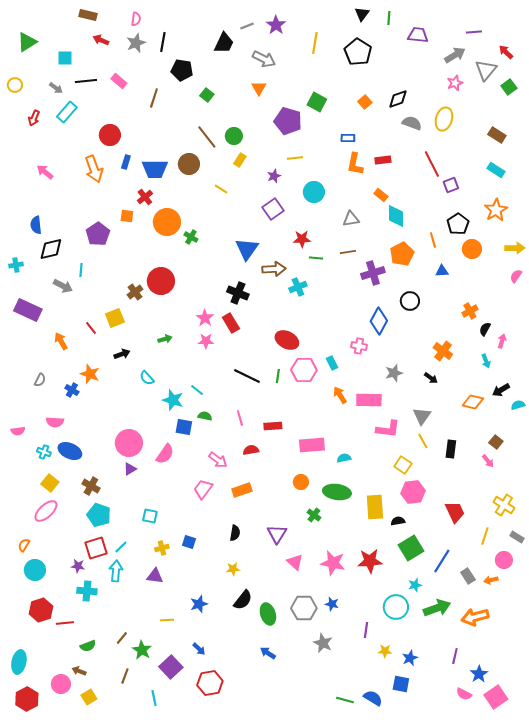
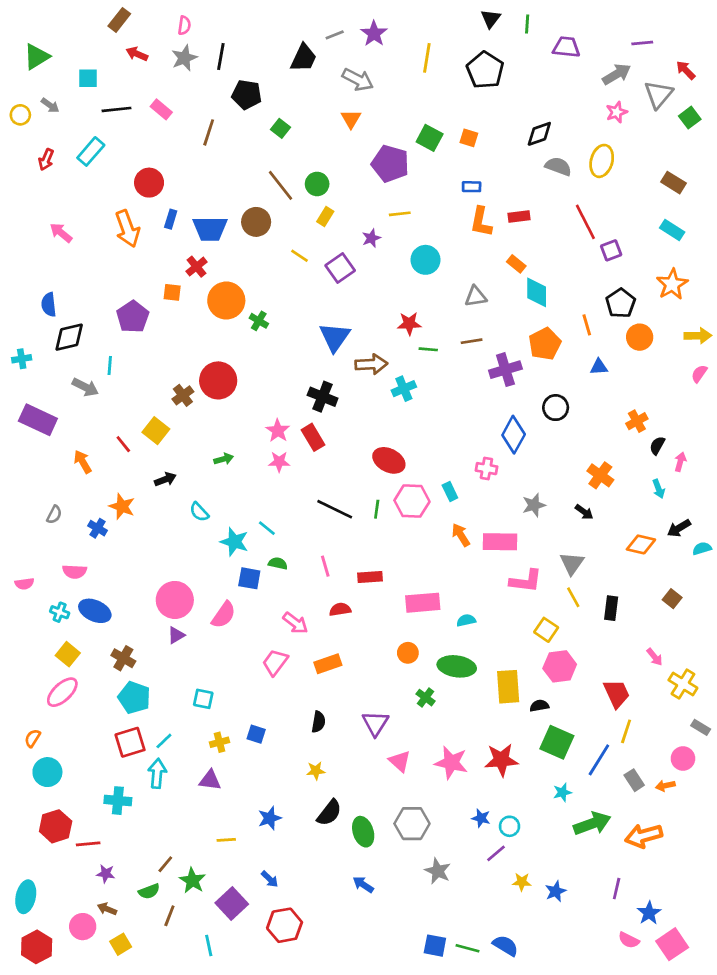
brown rectangle: (88, 15) -> (119, 20), turned -66
gray arrow: (56, 88) -> (50, 105), moved
orange square: (365, 102) -> (469, 138), moved, turned -32
purple square: (273, 209) -> (340, 268), moved
yellow square: (115, 318) -> (156, 431), turned -30
pink arrow: (488, 461) -> (655, 657), moved
yellow line: (485, 536) -> (626, 731), moved
green square: (411, 548) -> (557, 742), turned -35
purple star: (78, 566) -> (106, 874), moved
blue star: (332, 604) -> (481, 818), moved
cyan circle: (396, 607) -> (510, 826), moved, size x0.6
purple line: (366, 630) -> (496, 853), turned 42
green semicircle: (88, 646) -> (149, 891), moved
blue square: (401, 684) -> (435, 946), moved

